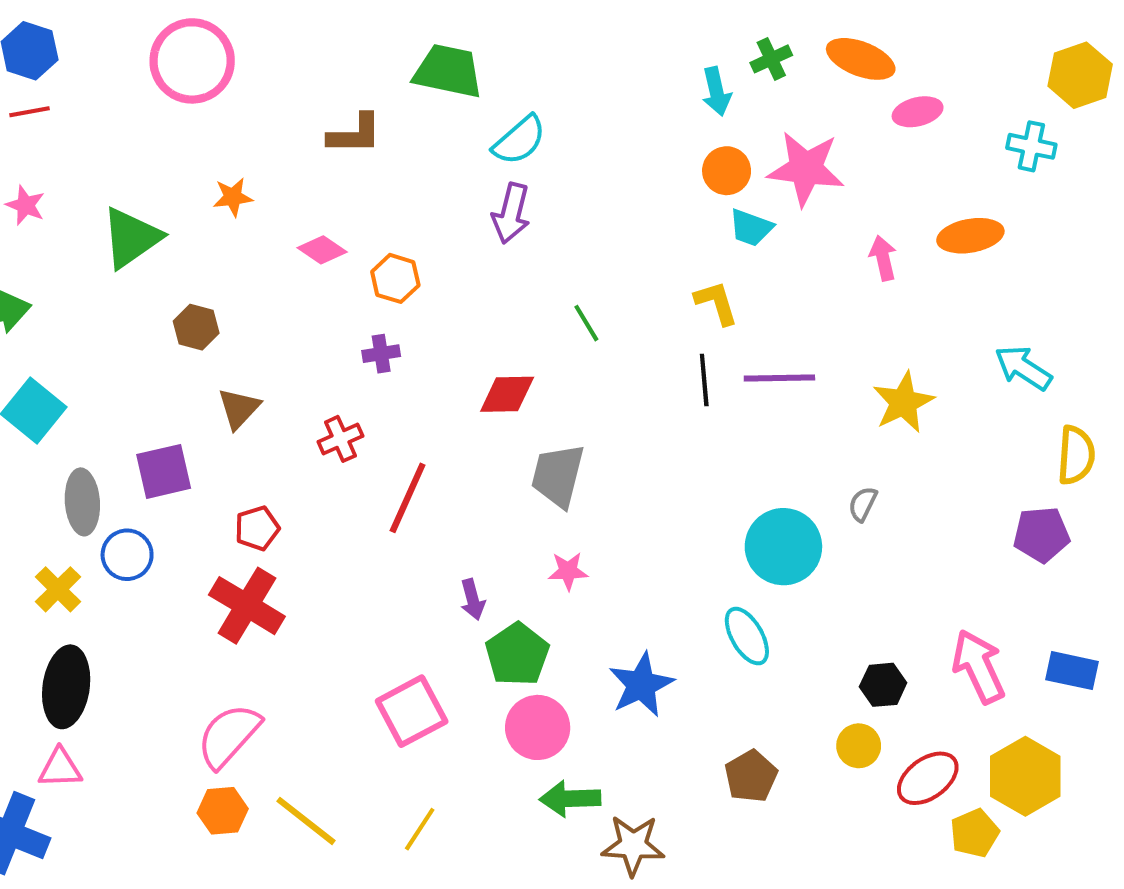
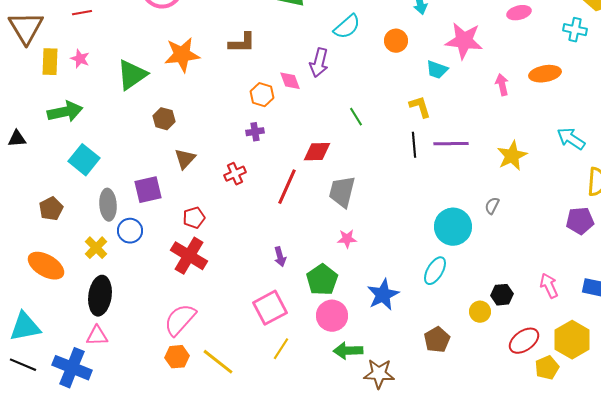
brown L-shape: (355, 134) -> (242, 43), moved
cyan semicircle: (519, 140) -> (347, 27), moved
orange circle: (727, 171) -> (396, 41), moved
orange star: (233, 197) -> (182, 55), size x1.8
pink diamond: (322, 250) -> (290, 81), moved, turned 35
red line: (408, 498) -> (287, 187), moved
purple arrow: (473, 599) -> (280, 257), moved
cyan ellipse: (747, 636) -> (435, 271), turned 60
pink arrow: (979, 667) -> (549, 286), size x0.7
yellow circle: (859, 746) -> (480, 312), moved
yellow line: (420, 829) -> (281, 349), moved

